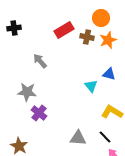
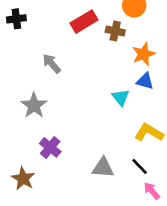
orange star: (108, 40) -> (144, 54), moved
gray star: (27, 92) -> (34, 105), turned 30
purple cross: (39, 113) -> (50, 147), moved

